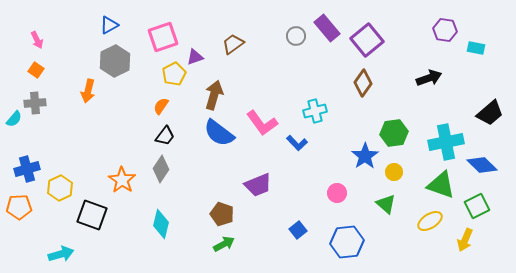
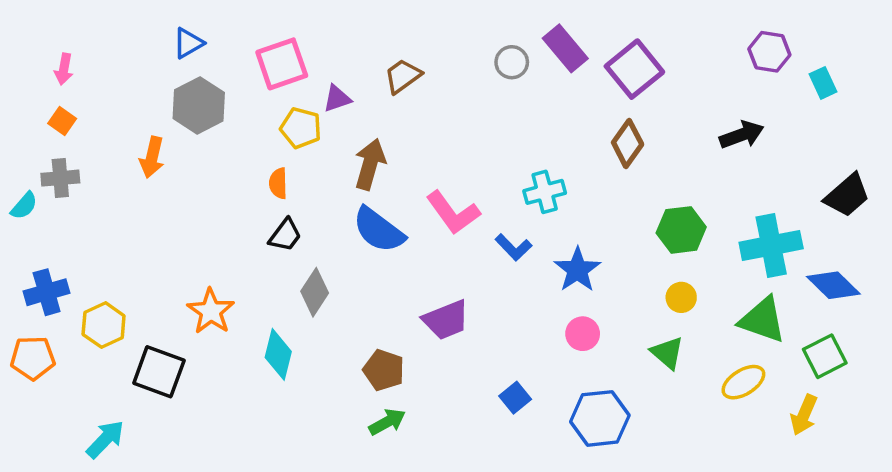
pink arrow: (37, 40) -> (64, 69), turned 36
cyan rectangle: (476, 48) -> (823, 83), turned 54
yellow pentagon: (174, 74) -> (301, 128), turned -30
orange semicircle: (161, 106) -> (278, 183), turned -36
blue star: (365, 156) -> (577, 270), moved
gray diamond: (161, 169) -> (315, 292), moved
cyan diamond: (161, 224) -> (278, 354), moved
cyan arrow: (61, 254) -> (105, 439), turned -30

